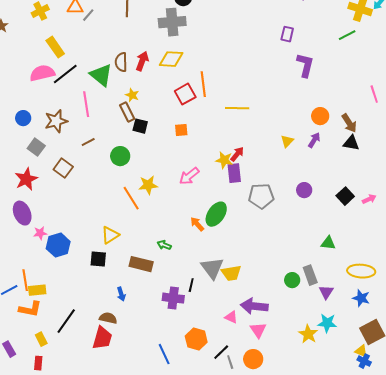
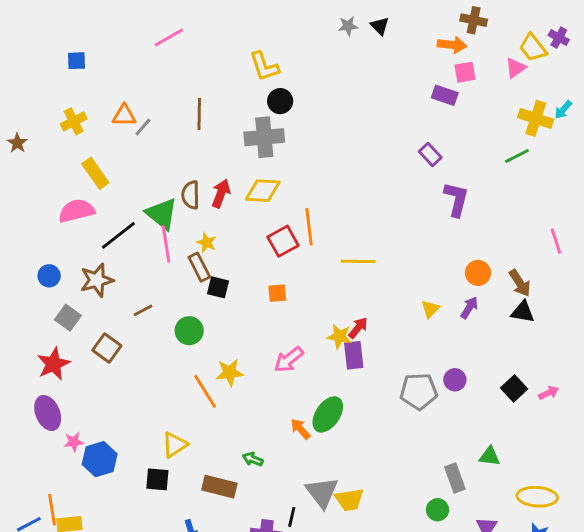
purple rectangle: (287, 34) -> (430, 155), turned -56
black line: (65, 74) -> (118, 235), moved
pink line: (86, 104) -> (166, 244), moved
gray pentagon: (261, 196) -> (419, 391), moved
gray rectangle: (310, 275) -> (455, 478), moved

